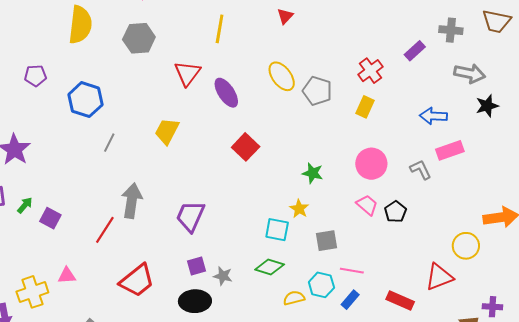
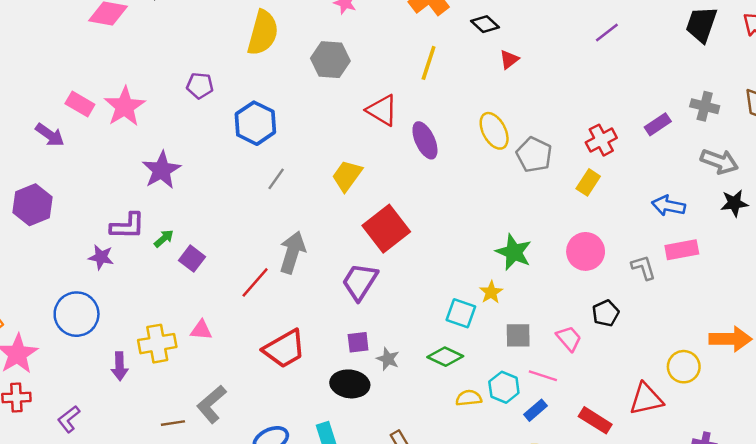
red triangle: (187, 73) -> (382, 110), turned -44
red square: (246, 147) -> (386, 229), moved, size x1.4
green star: (313, 173) -> (514, 252), size x1.4
pink trapezoid: (367, 205) -> (569, 338), moved

